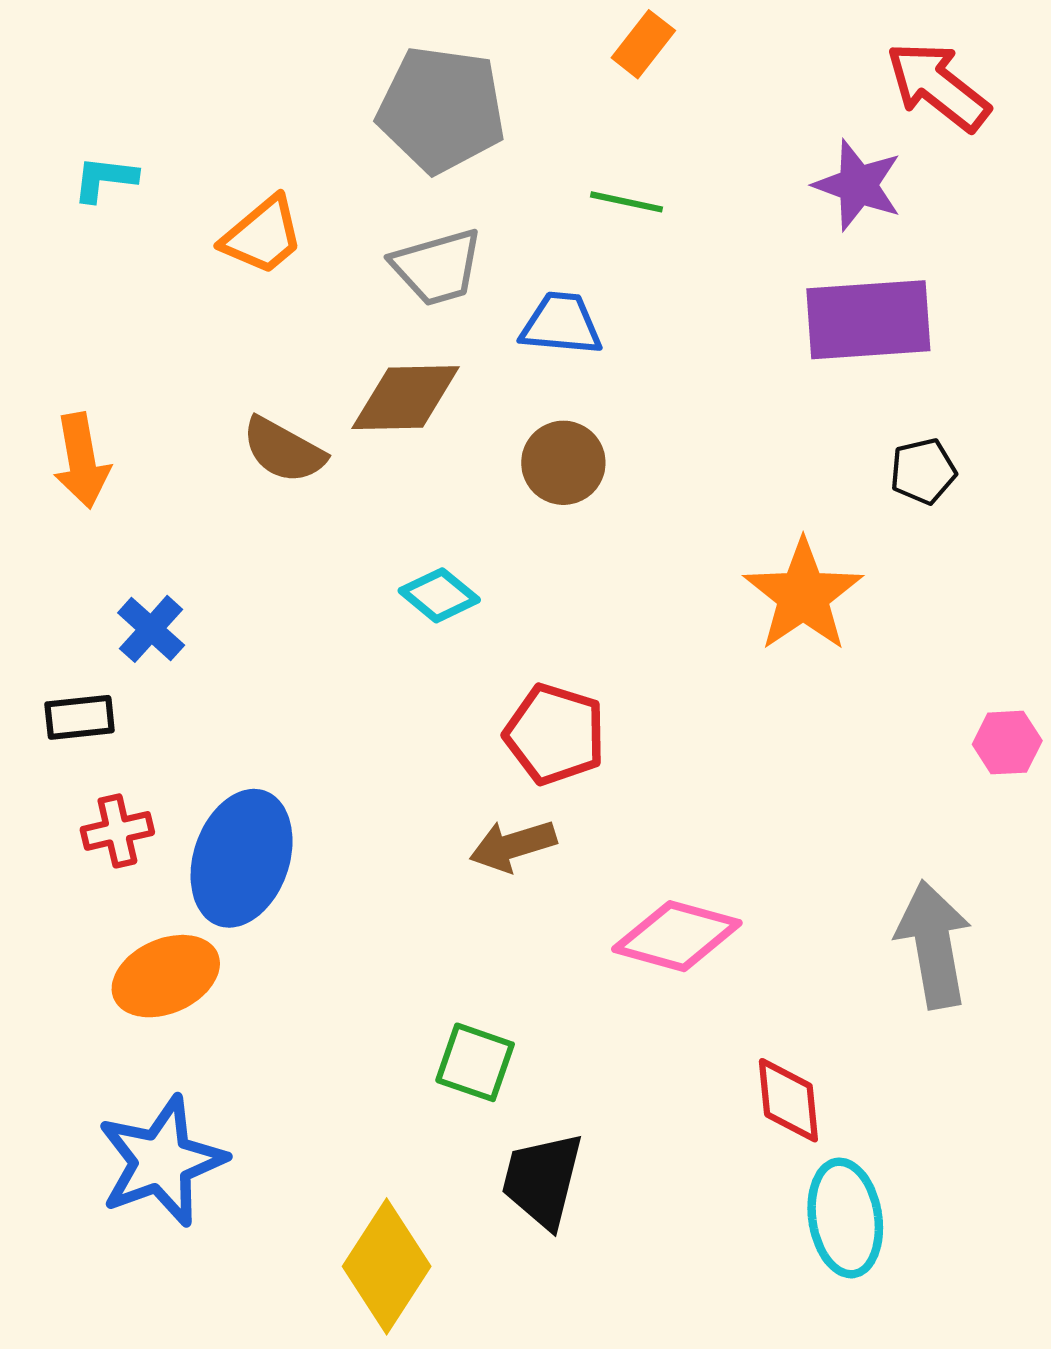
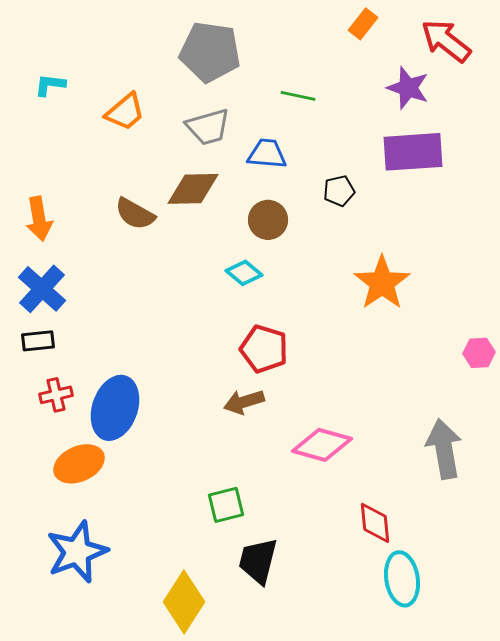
orange rectangle: (643, 44) -> (363, 24), moved
black pentagon: (923, 471) -> (339, 191), moved
cyan diamond: (439, 595) -> (244, 273), moved
blue cross: (151, 629) -> (42, 289), moved, size x1.5
green square: (475, 1062) -> (226, 505), turned -33

